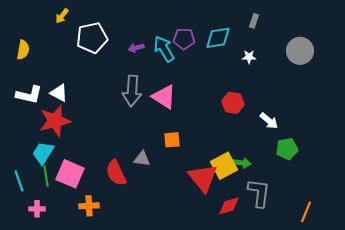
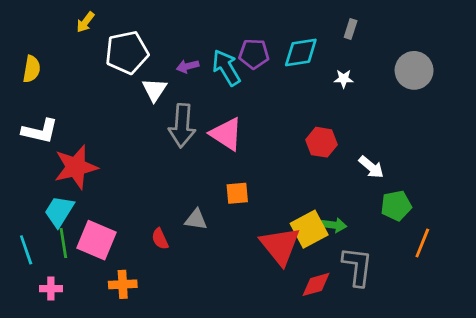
white triangle: (59, 93) -> (154, 90), moved, turned 36
red semicircle: (116, 173) -> (160, 239), size x0.6
orange line: (306, 212) -> (422, 243), moved

